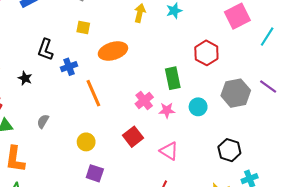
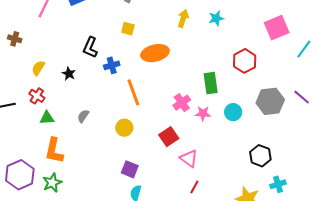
yellow circle: (86, 142) -> (124, 128), moved
pink triangle: (169, 151) -> (189, 158), moved

